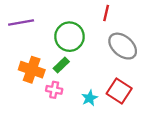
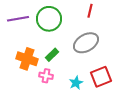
green circle: (70, 37) -> (49, 19), moved
gray ellipse: (123, 46) -> (86, 43), moved, turned -70
red square: (119, 91) -> (101, 77), turned 35

